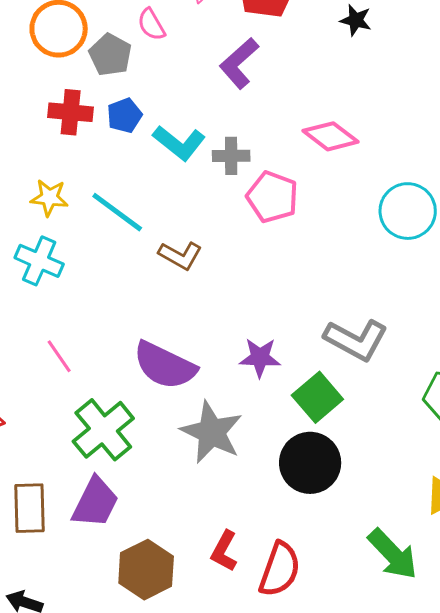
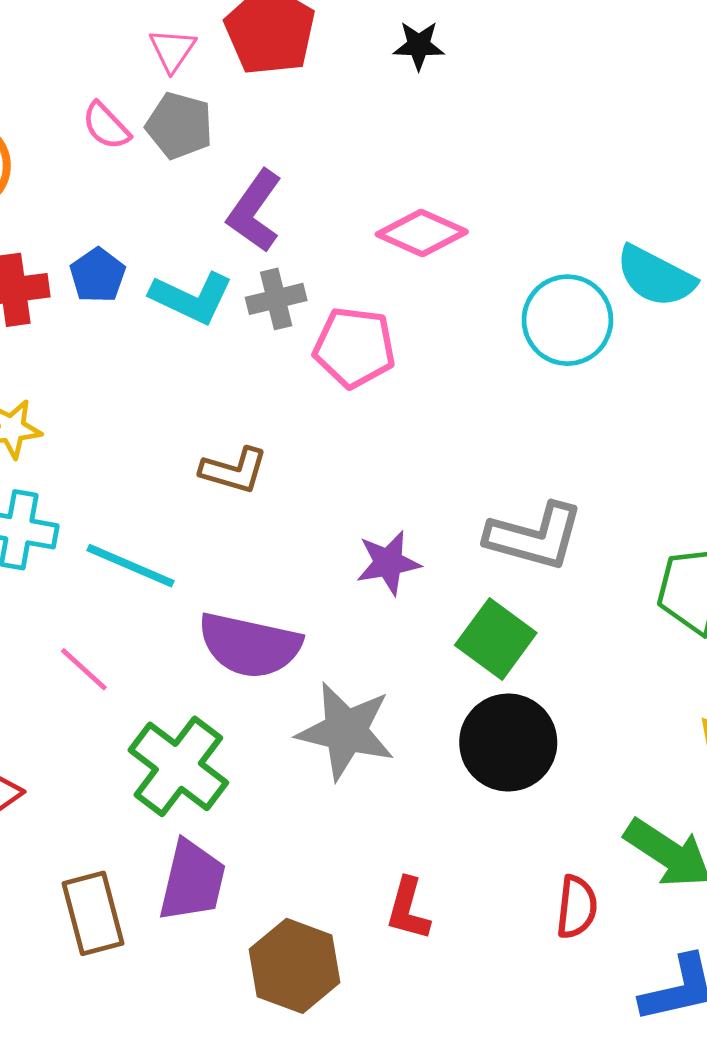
gray pentagon: (110, 55) -> (179, 126), moved
purple L-shape: (239, 63) -> (255, 211), moved
cyan line: (117, 212) -> (130, 566), moved
purple star: (260, 358) -> (388, 563), moved
red semicircle: (280, 569) -> (577, 907), moved, size x0.7

